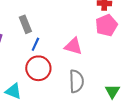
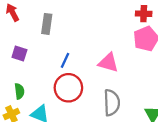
gray rectangle: (25, 24) -> (47, 24), moved, turned 30

